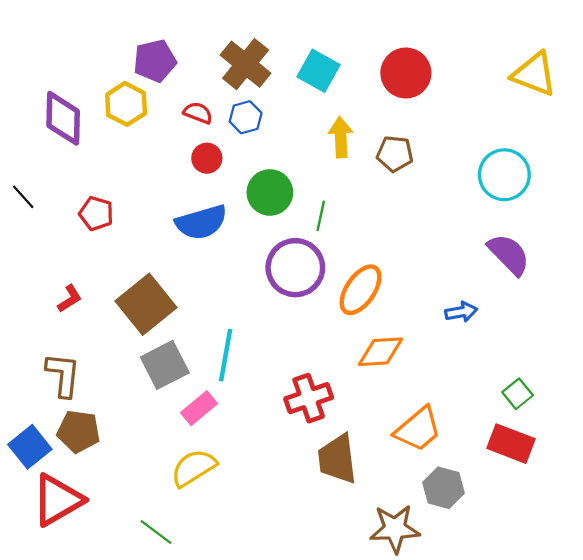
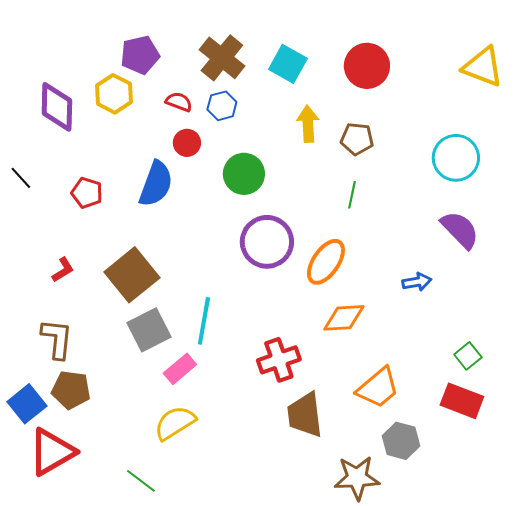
green line: (321, 216) -> (352, 195), moved
blue semicircle: (201, 222) -> (156, 184), moved, turned -54

